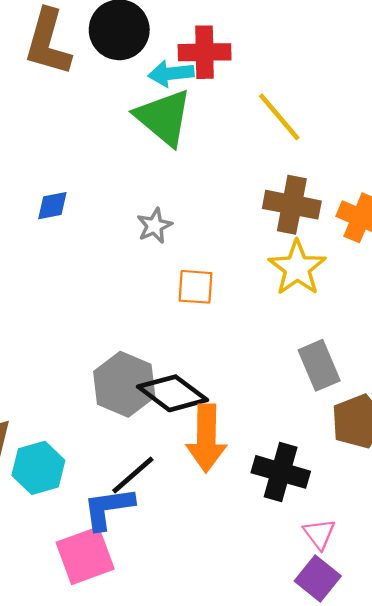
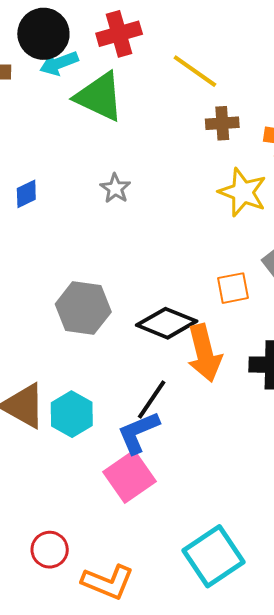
cyan arrow: (171, 74) -> (59, 63), moved
brown cross: (292, 205) -> (222, 123), moved, size x0.7
orange square: (196, 287) -> (233, 288), moved
gray hexagon: (124, 384) -> (83, 308), moved

